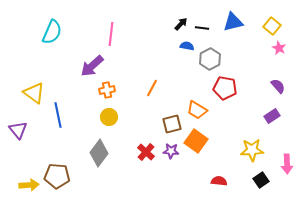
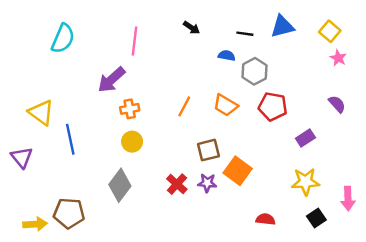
black arrow: (181, 24) -> (191, 28), moved, turned 80
orange trapezoid: (197, 110) -> (225, 105), moved
purple rectangle: (272, 116) -> (305, 138), moved

